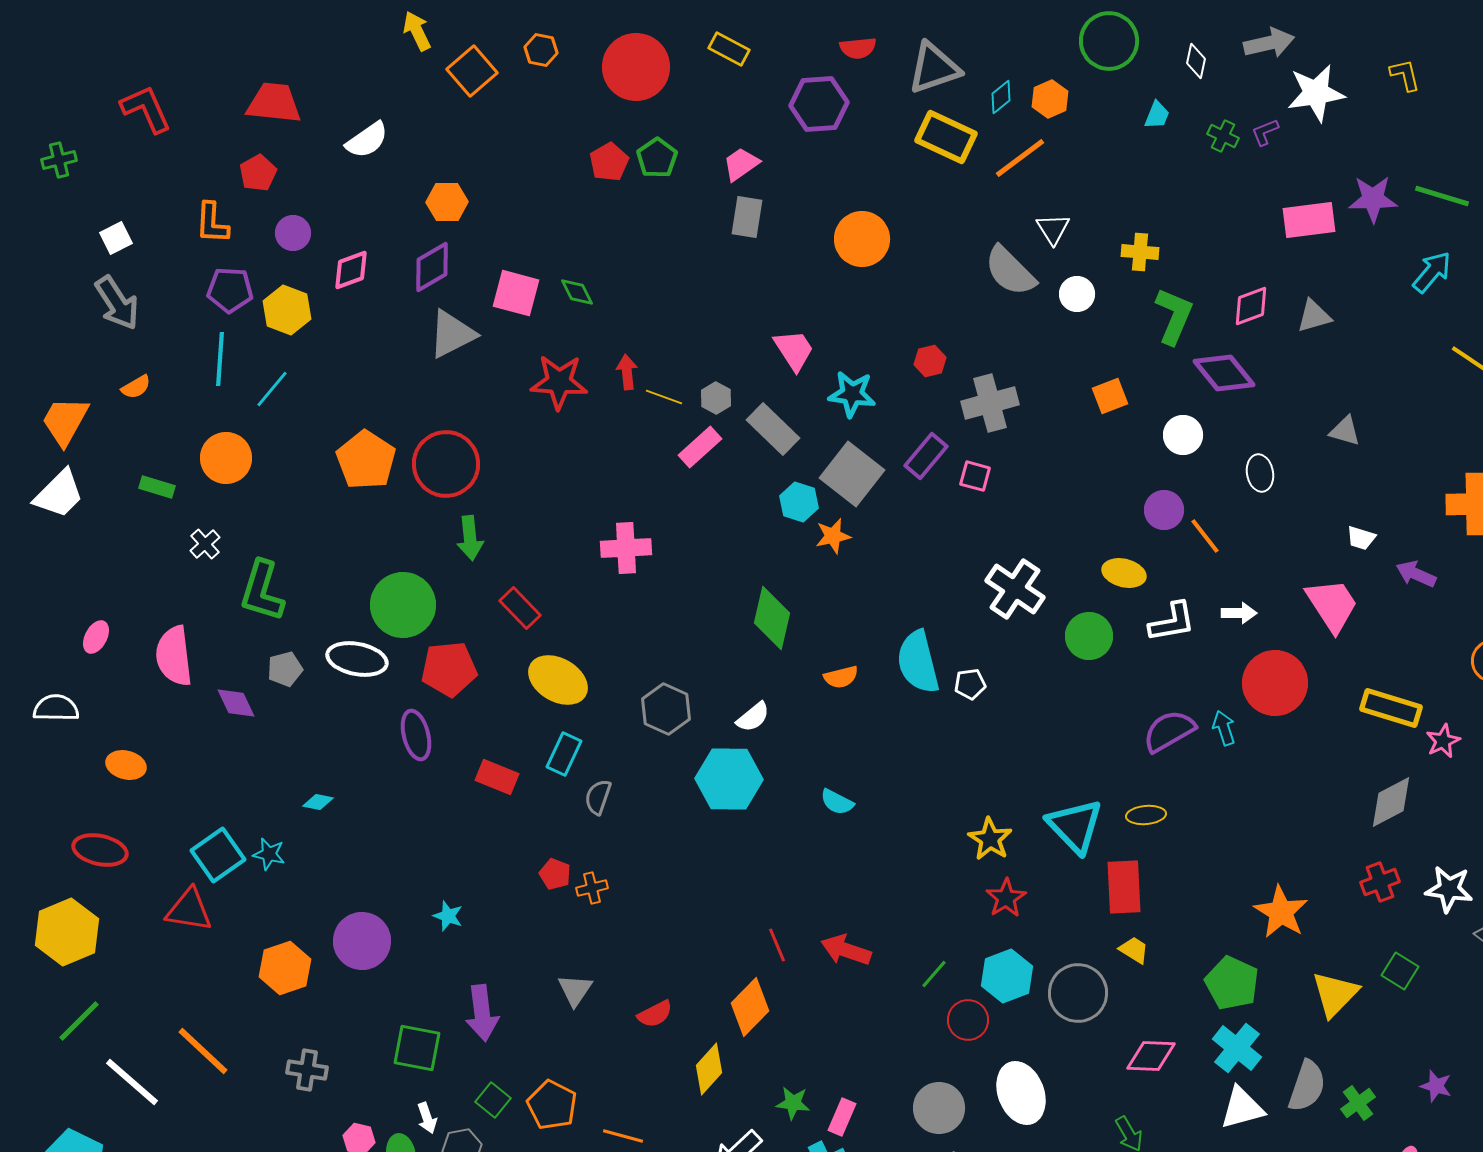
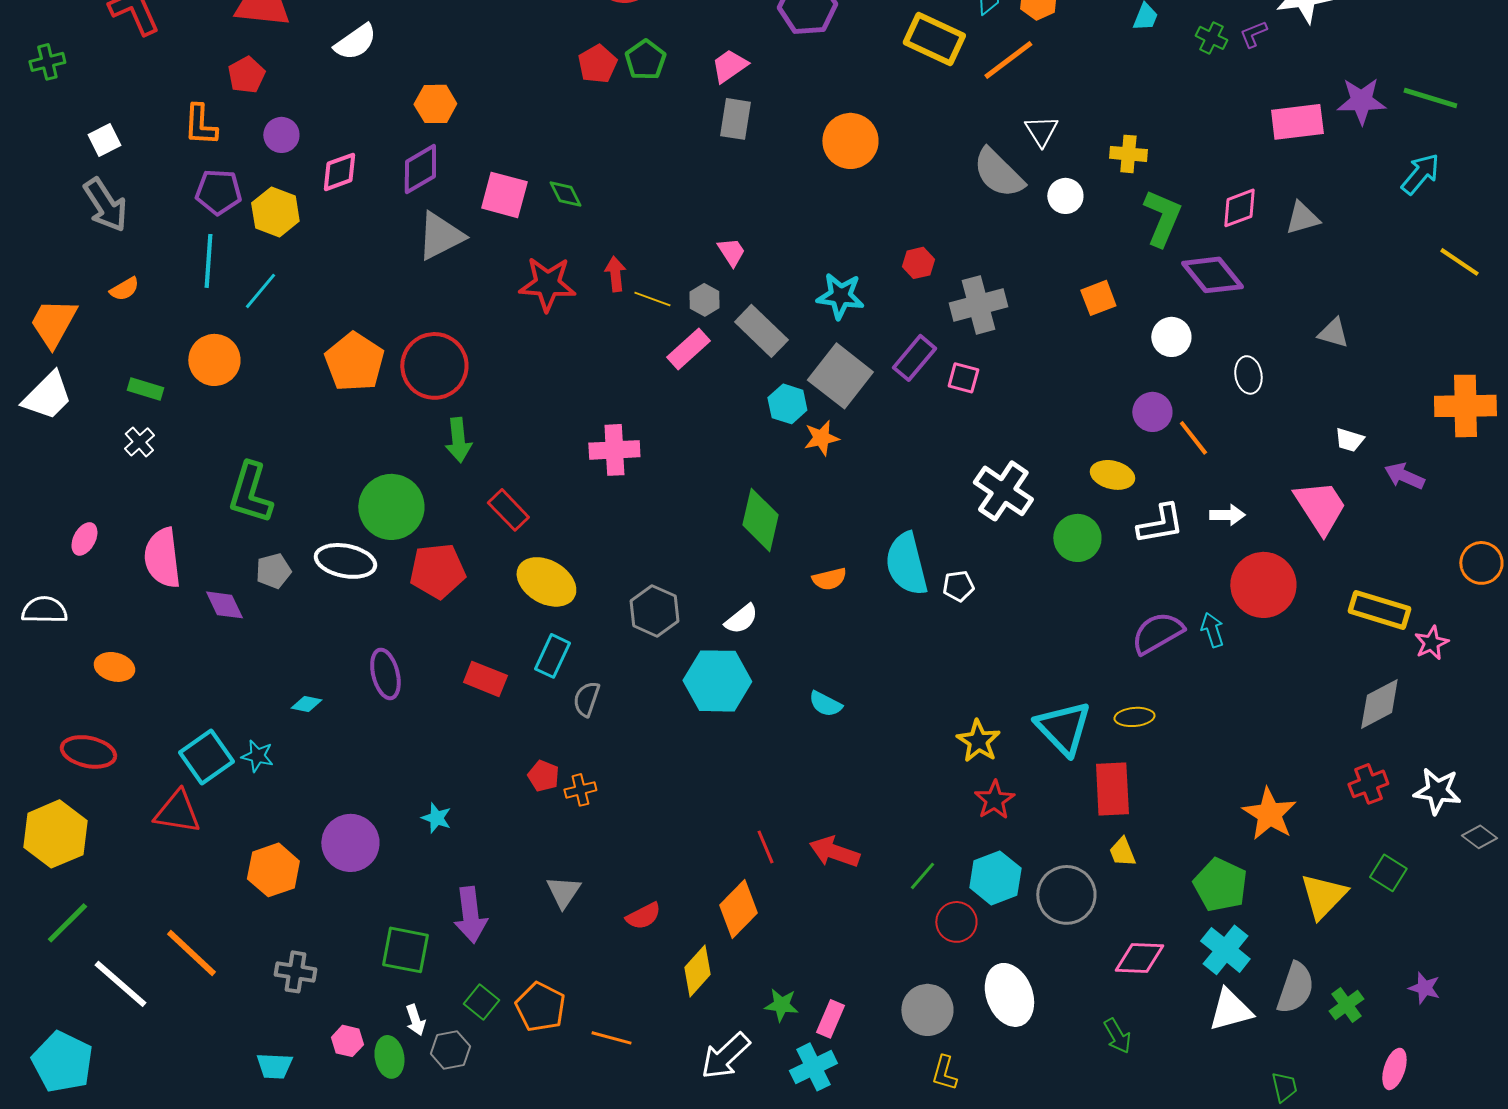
pink trapezoid: (794, 350) -> (731, 252), moved, size x0.7
white cross: (205, 544) -> (139, 442), moved
purple ellipse: (416, 735) -> (385, 674), moved
yellow trapezoid: (1134, 950) -> (1122, 852), turned -144

